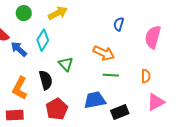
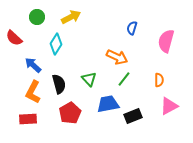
blue arrow: (19, 49) -> (33, 65), moved
green triangle: (66, 64) -> (89, 79), moved
green line: (111, 75) -> (124, 79), turned -56

